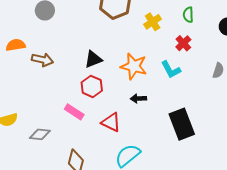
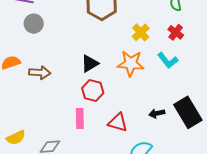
yellow cross: (153, 22) -> (141, 32), moved
black arrow: (138, 98) -> (157, 113), moved
pink rectangle: (74, 112) -> (80, 118), turned 66

